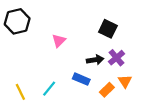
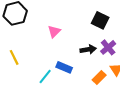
blue rectangle: (81, 79) -> (64, 67), moved
yellow line: (20, 92) -> (14, 57), moved

